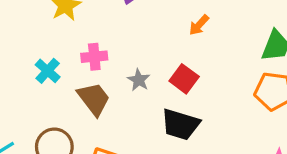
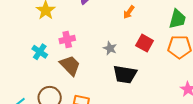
red square: (184, 79) -> (145, 43), moved
gray star: (139, 80) -> (110, 48), moved

